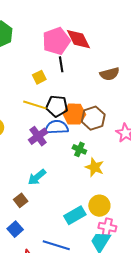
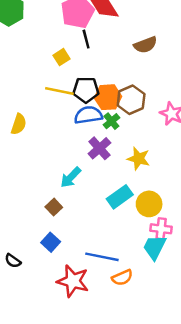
purple cross: (38, 136) -> (99, 148), moved
green cross: (79, 149) -> (111, 121), moved, turned 32
cyan rectangle: (75, 215) -> (120, 197), moved

